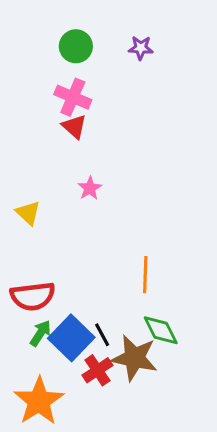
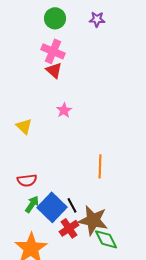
red semicircle: (33, 296) -> (27, 180), size x0.7
green diamond: (161, 330) -> (106, 239), moved

